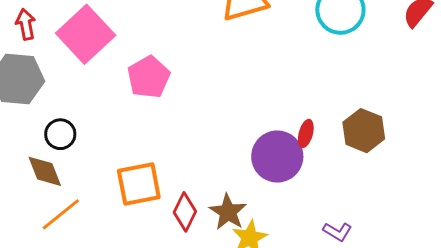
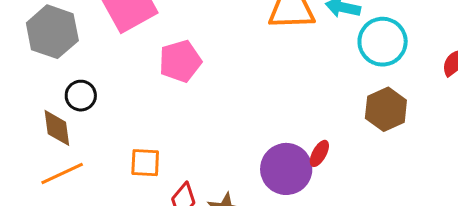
brown hexagon: (364, 131) -> (386, 109), moved
orange square: (139, 184) -> (145, 163), size x0.7

